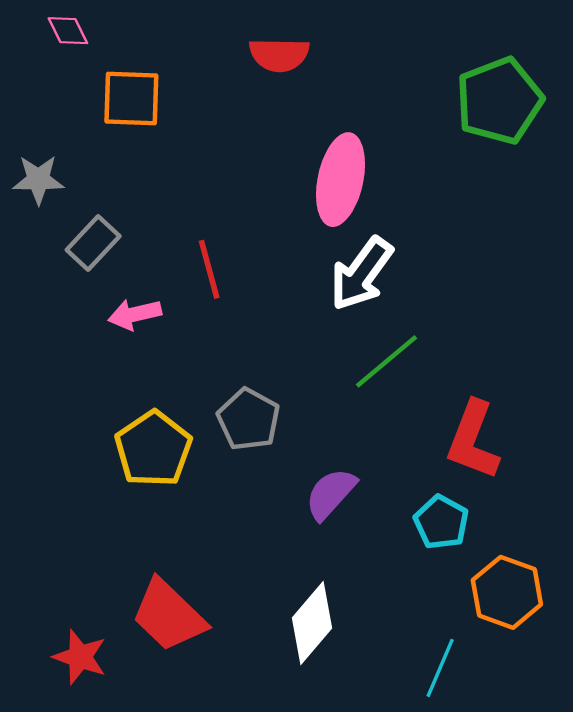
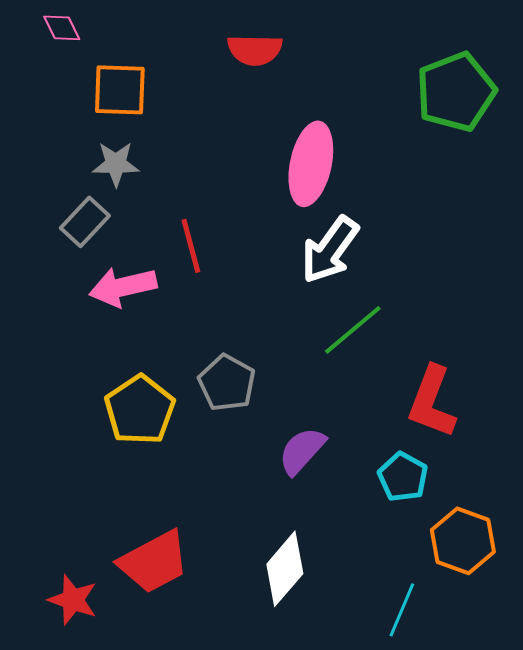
gray star: (38, 180) -> (116, 164), moved
pink arrow: (135, 314) -> (123, 287), size x1.4
red trapezoid: (169, 615) -> (154, 562), turned -72

